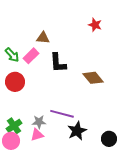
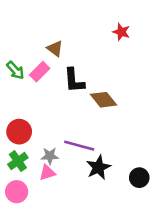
brown triangle: (43, 38) -> (55, 49), turned 32
brown diamond: (93, 78) -> (103, 100), moved
red circle: (15, 82) -> (19, 132), moved
pink circle: (11, 141) -> (17, 192), moved

